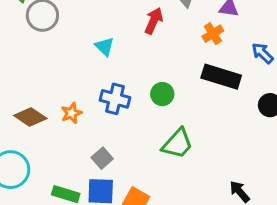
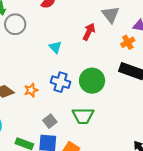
green circle: (162, 94) -> (92, 81), size x1.6
green trapezoid: (177, 144) -> (83, 116), moved, turned 45

